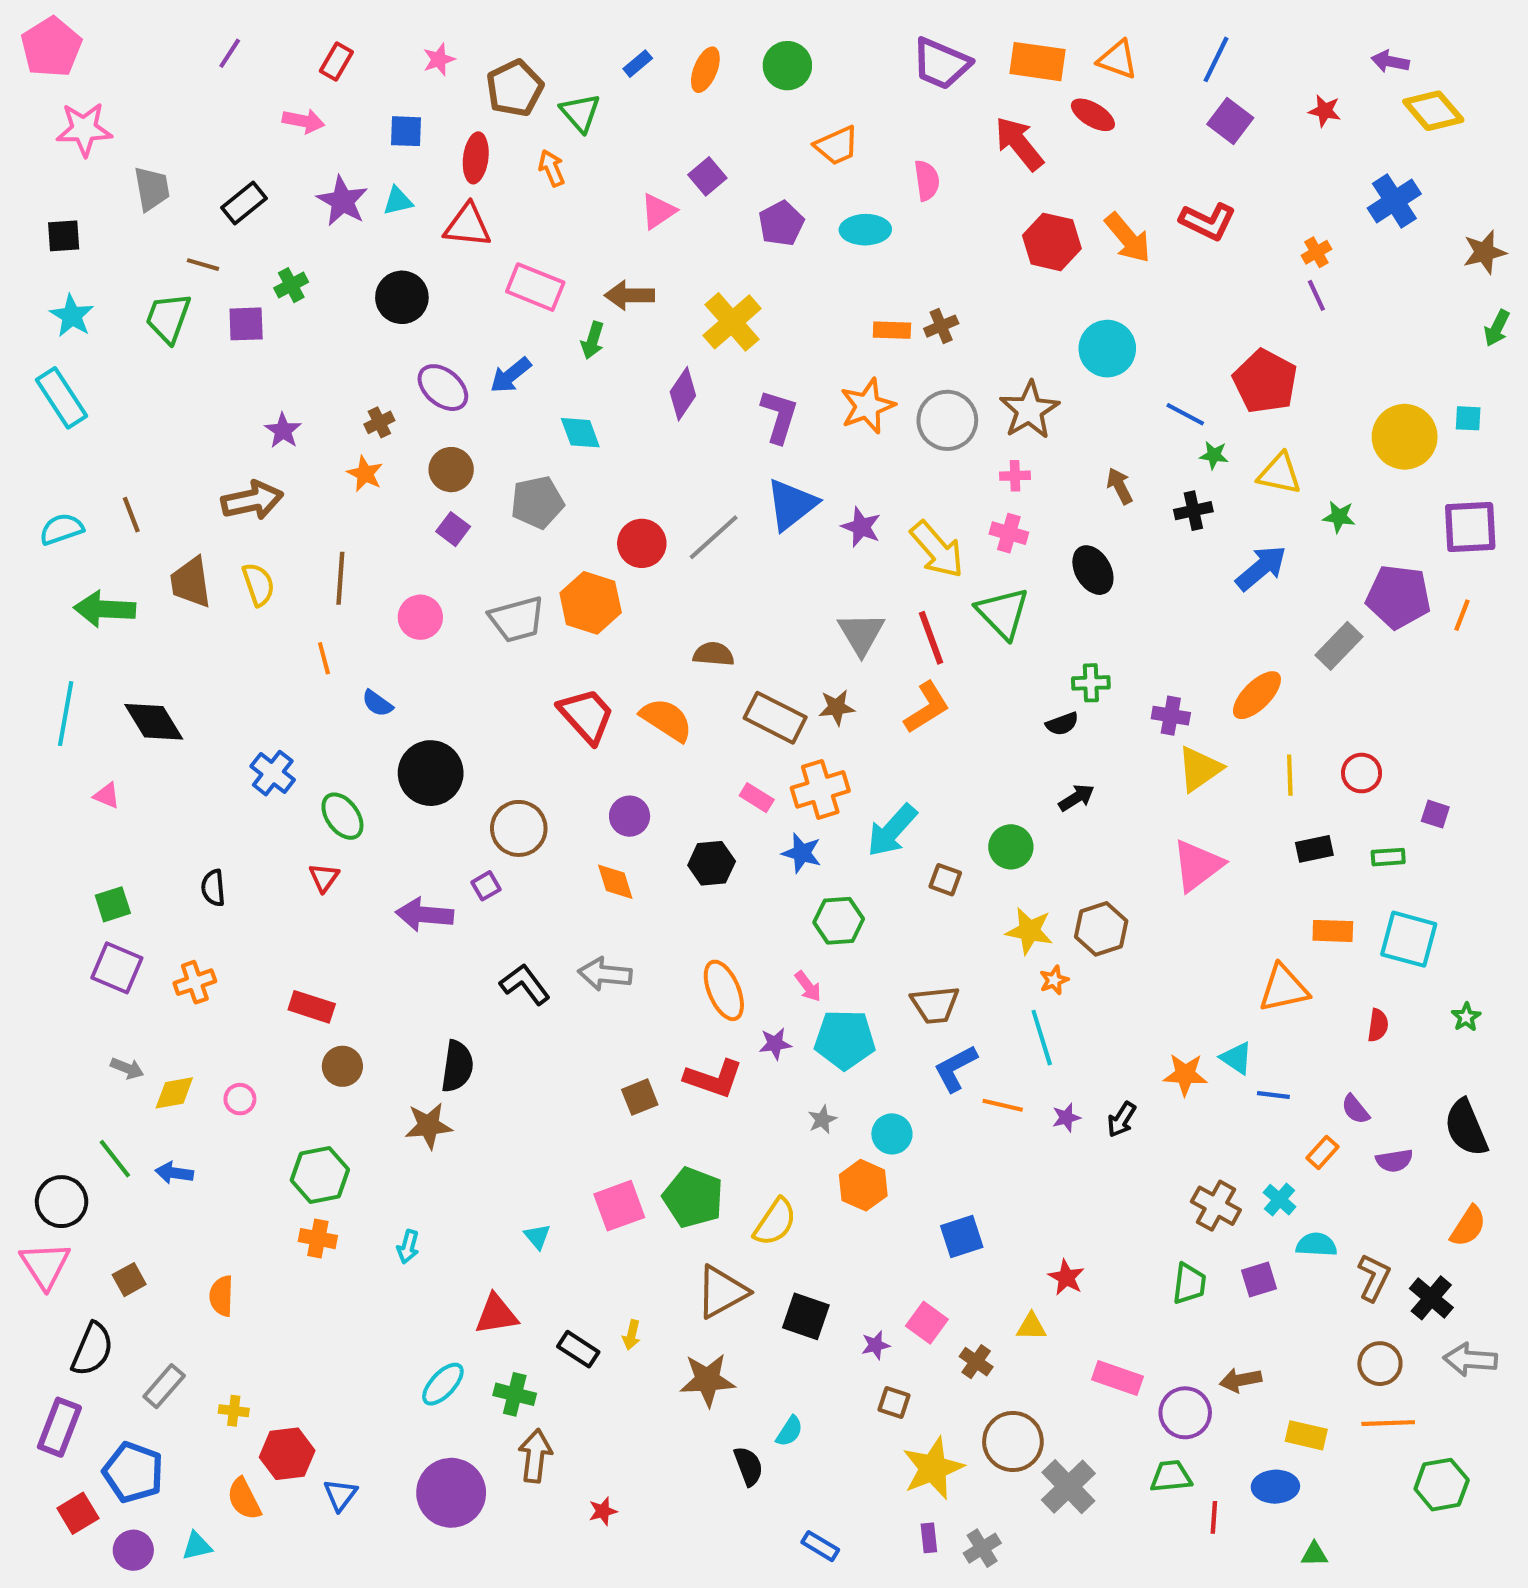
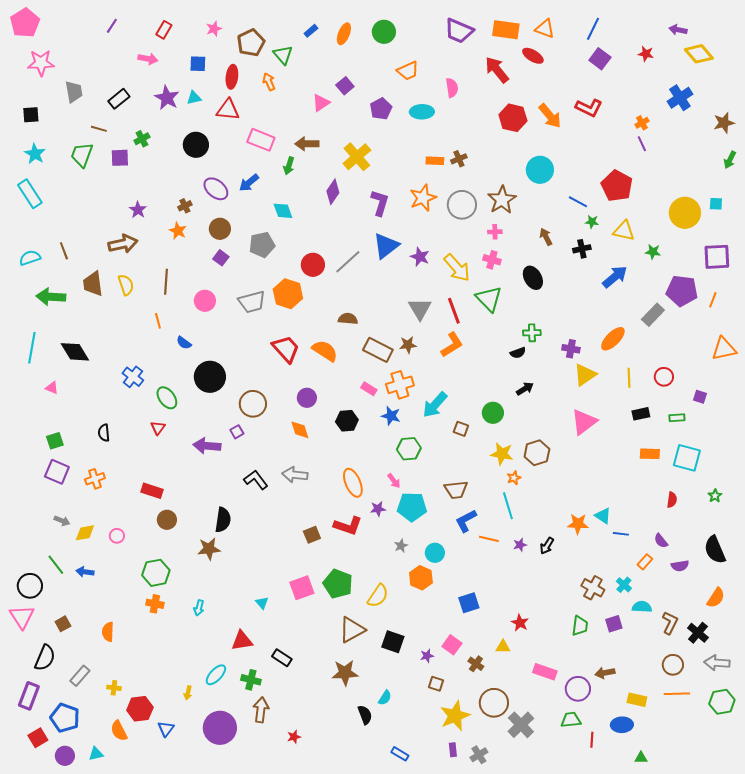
orange triangle: (1284, 988) -> (724, 349), moved
yellow arrow: (632, 1335) -> (188, 693), moved
green hexagon: (1442, 1485) -> (722, 702), moved

